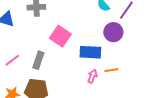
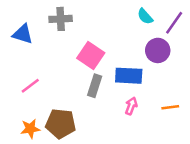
gray rectangle: (38, 60) -> (95, 86), moved
orange line: (111, 70) -> (170, 107), moved

